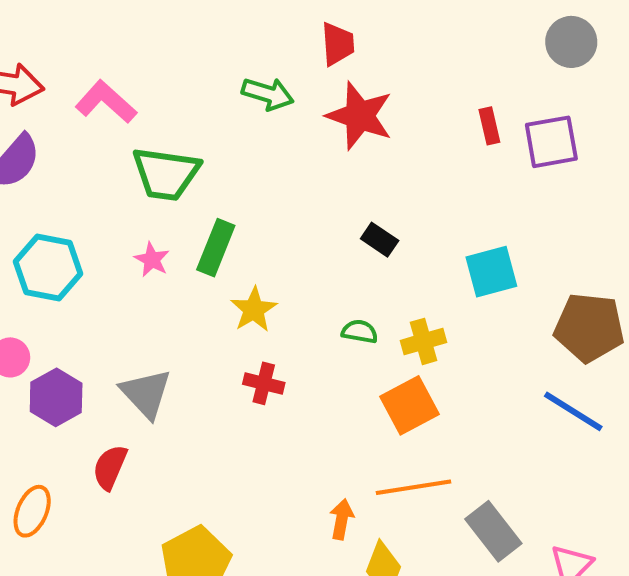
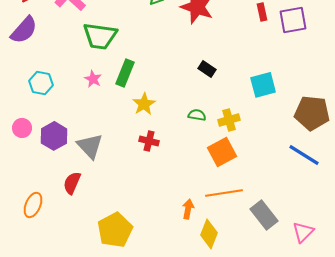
cyan hexagon: (48, 268) -> (41, 83), size x0.7
purple hexagon: (56, 397) -> (54, 136), moved

